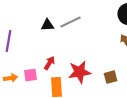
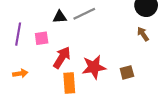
red arrow: (50, 63) -> (62, 57), size x1.5
pink square: (30, 75) -> (42, 38), moved

